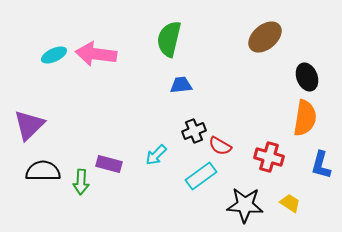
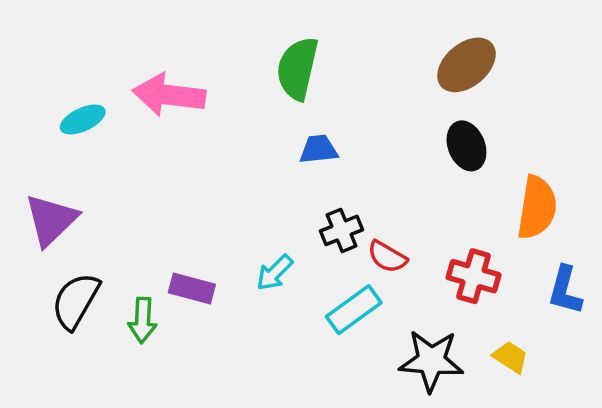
cyan ellipse: (54, 55) -> (83, 119), moved
black ellipse: (307, 77) -> (466, 146), moved
black semicircle: (43, 171) -> (76, 301), turned -60

